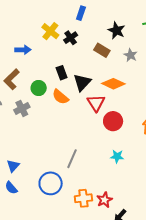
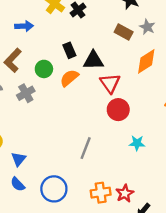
brown rectangle: (102, 50) -> (124, 32), moved
black triangle: (82, 82) -> (93, 60), turned 48
orange diamond: (113, 84) -> (146, 61), moved, turned -55
orange semicircle: (60, 97) -> (69, 78), turned 102
red circle: (113, 121) -> (118, 110), moved
blue circle: (51, 183) -> (54, 189), moved

